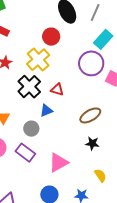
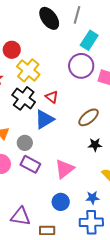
red circle: (51, 37) -> (12, 50), moved
red triangle: (57, 90) -> (52, 97), turned 32
blue triangle: (46, 111) -> (44, 119), size x1.5
gray circle: (31, 129) -> (25, 143), moved

